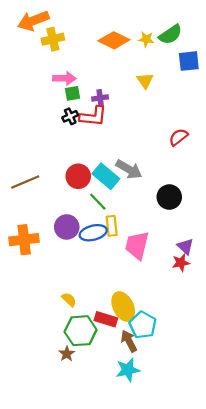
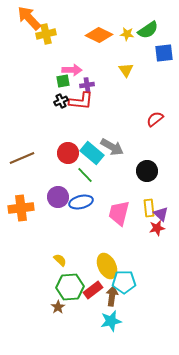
orange arrow: (33, 21) -> (29, 18), turned 68
pink arrow: (64, 78) -> (72, 70), moved
yellow rectangle: (112, 226) -> (149, 208), moved
red rectangle: (106, 319) -> (93, 290), moved, turned -54
cyan pentagon: (143, 325) -> (124, 282), turned -30
brown arrow: (129, 341) -> (112, 296), turned 36

